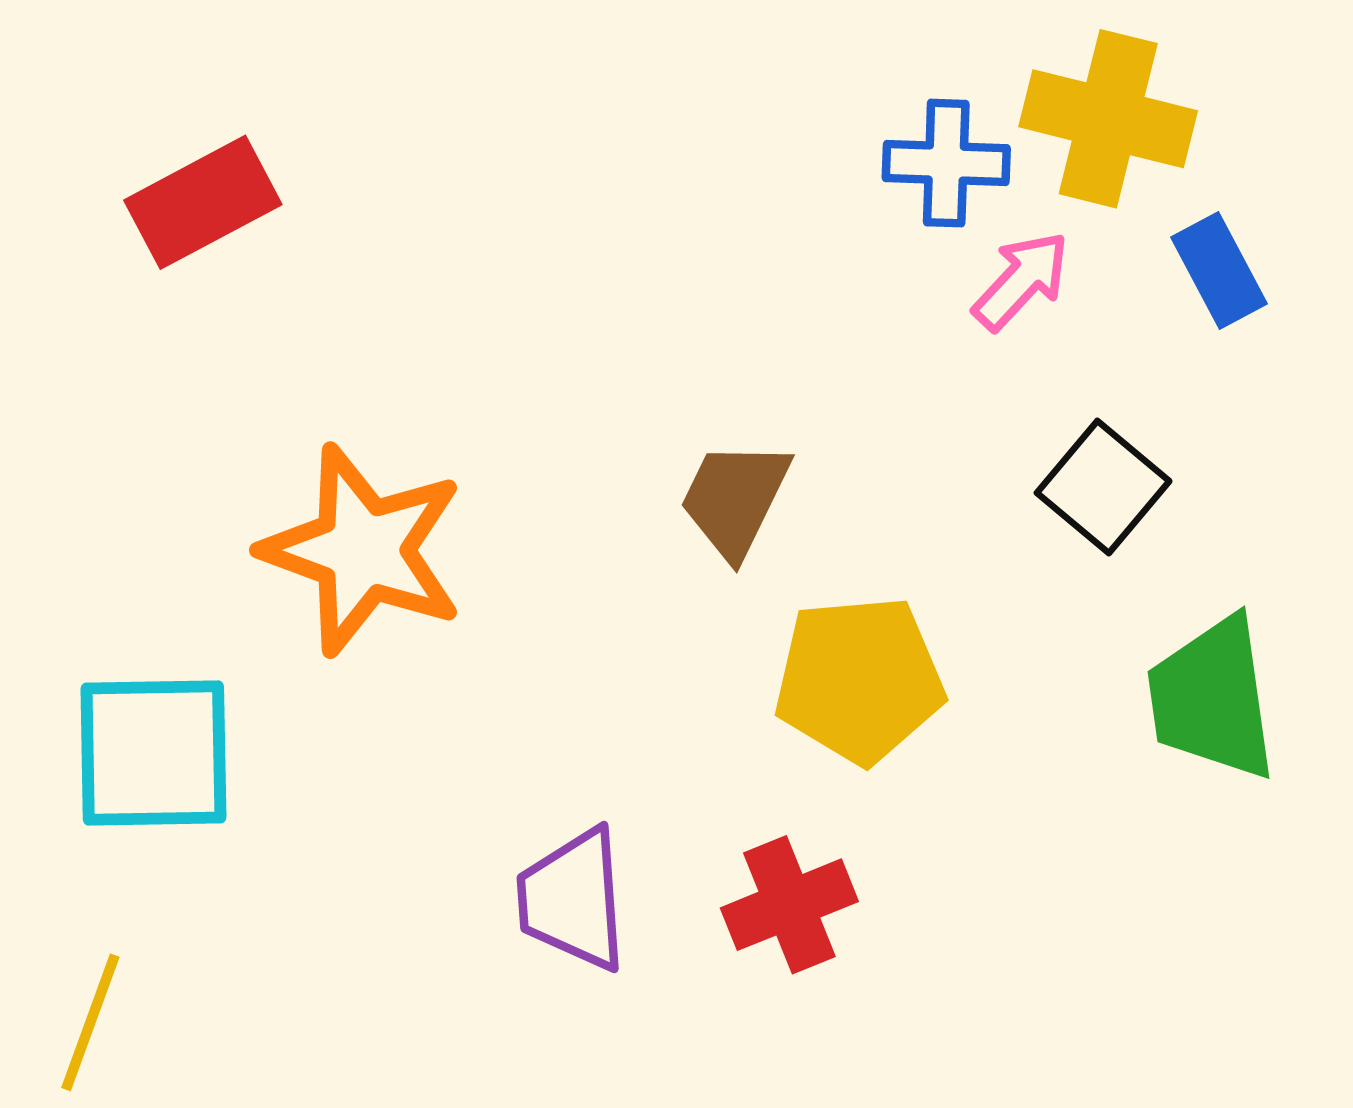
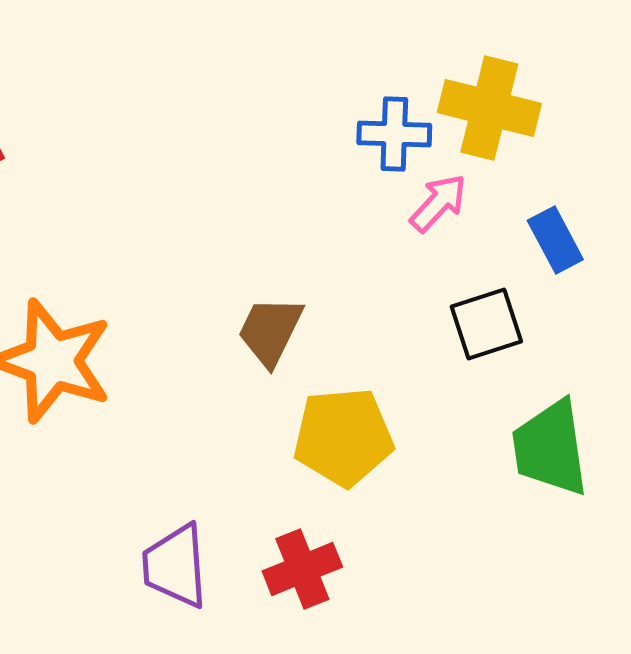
blue rectangle: (1219, 270) -> (555, 240), moved
black square: (1103, 487) -> (486, 324), turned 32

